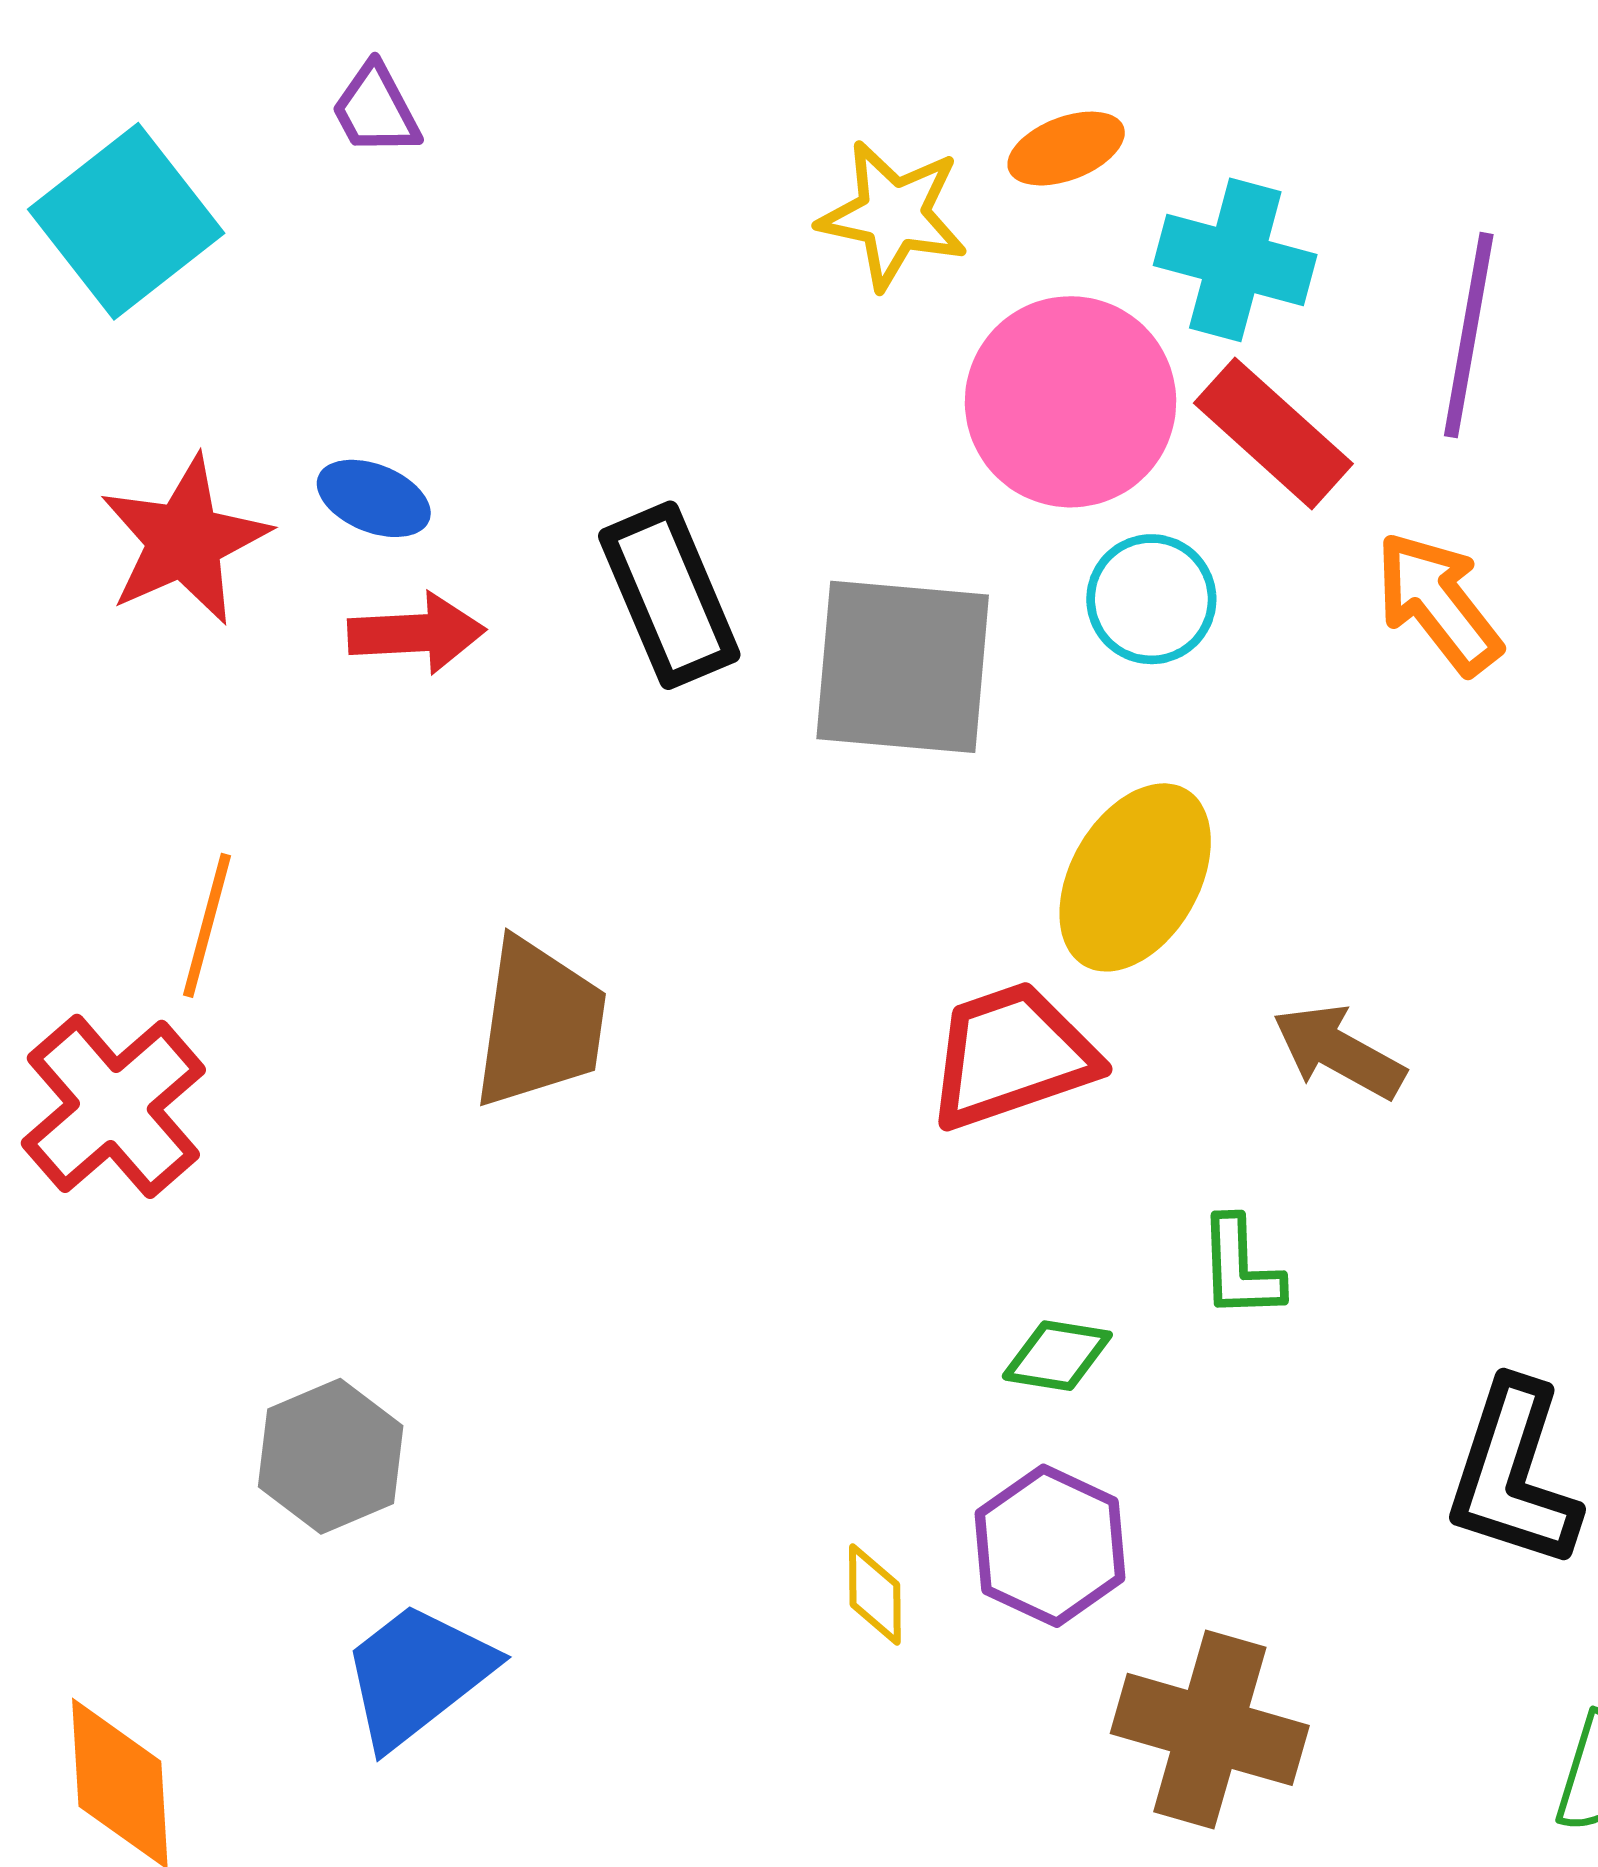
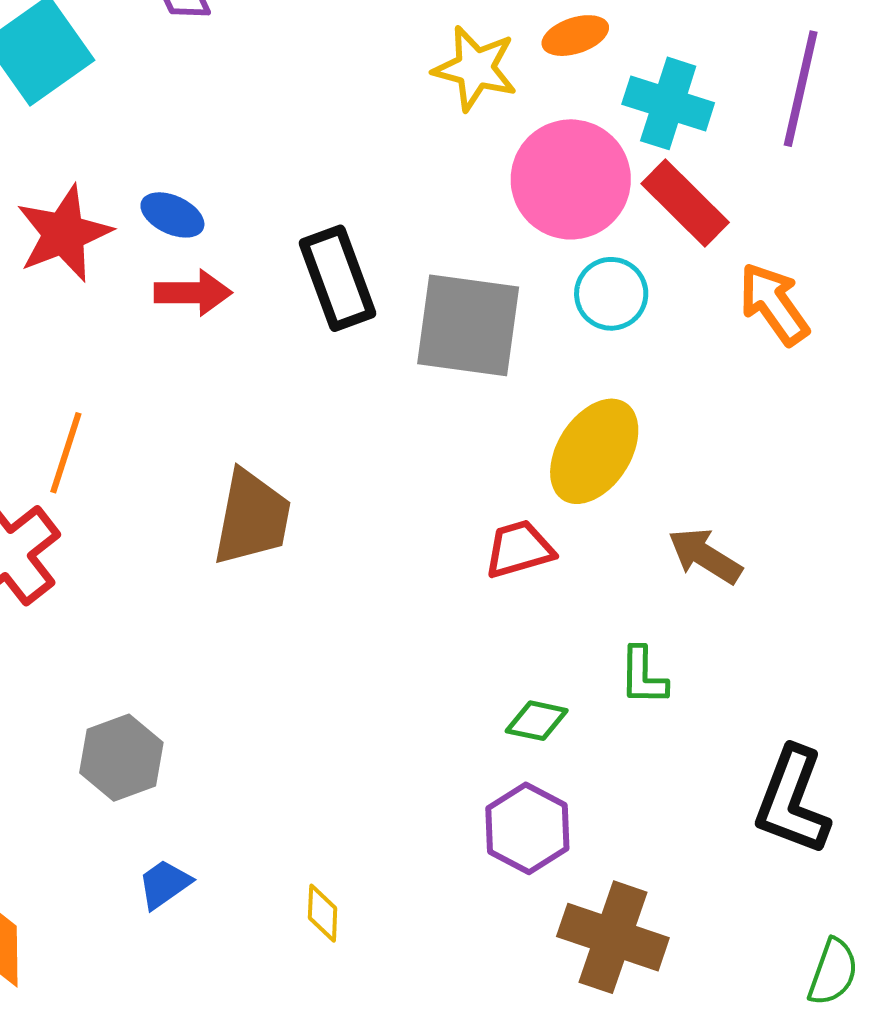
purple line: (1469, 335) -> (801, 89), moved
red trapezoid: (1012, 1056) -> (519, 549), size x0.7
yellow diamond: (875, 1595) -> (323, 913), moved
blue trapezoid: (417, 1675) -> (164, 884), size x0.6

